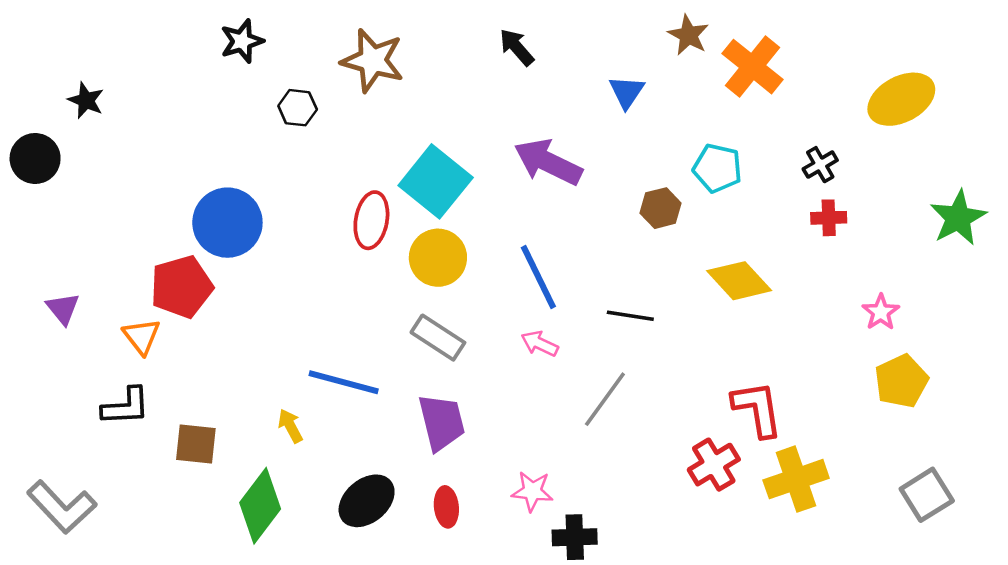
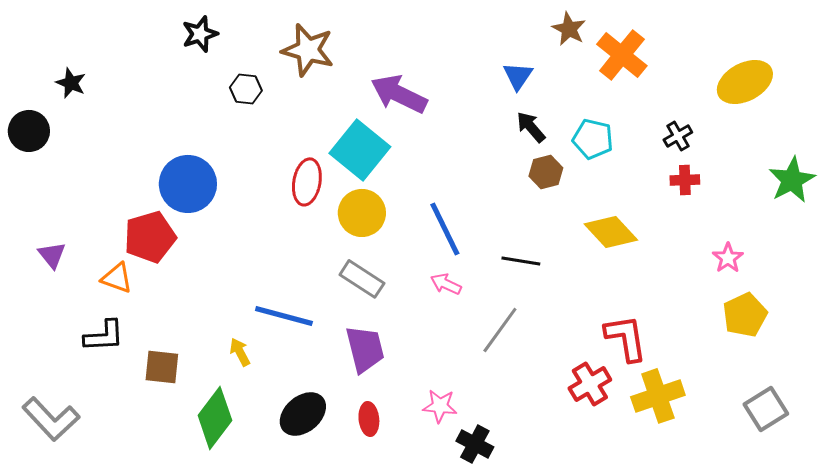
black arrow: (517, 47) -> (531, 127), moved
purple arrow: (548, 162) -> (399, 94), moved
orange triangle: (142, 336) -> (117, 278), turned -32
black cross: (575, 537) -> (475, 444), turned 30

